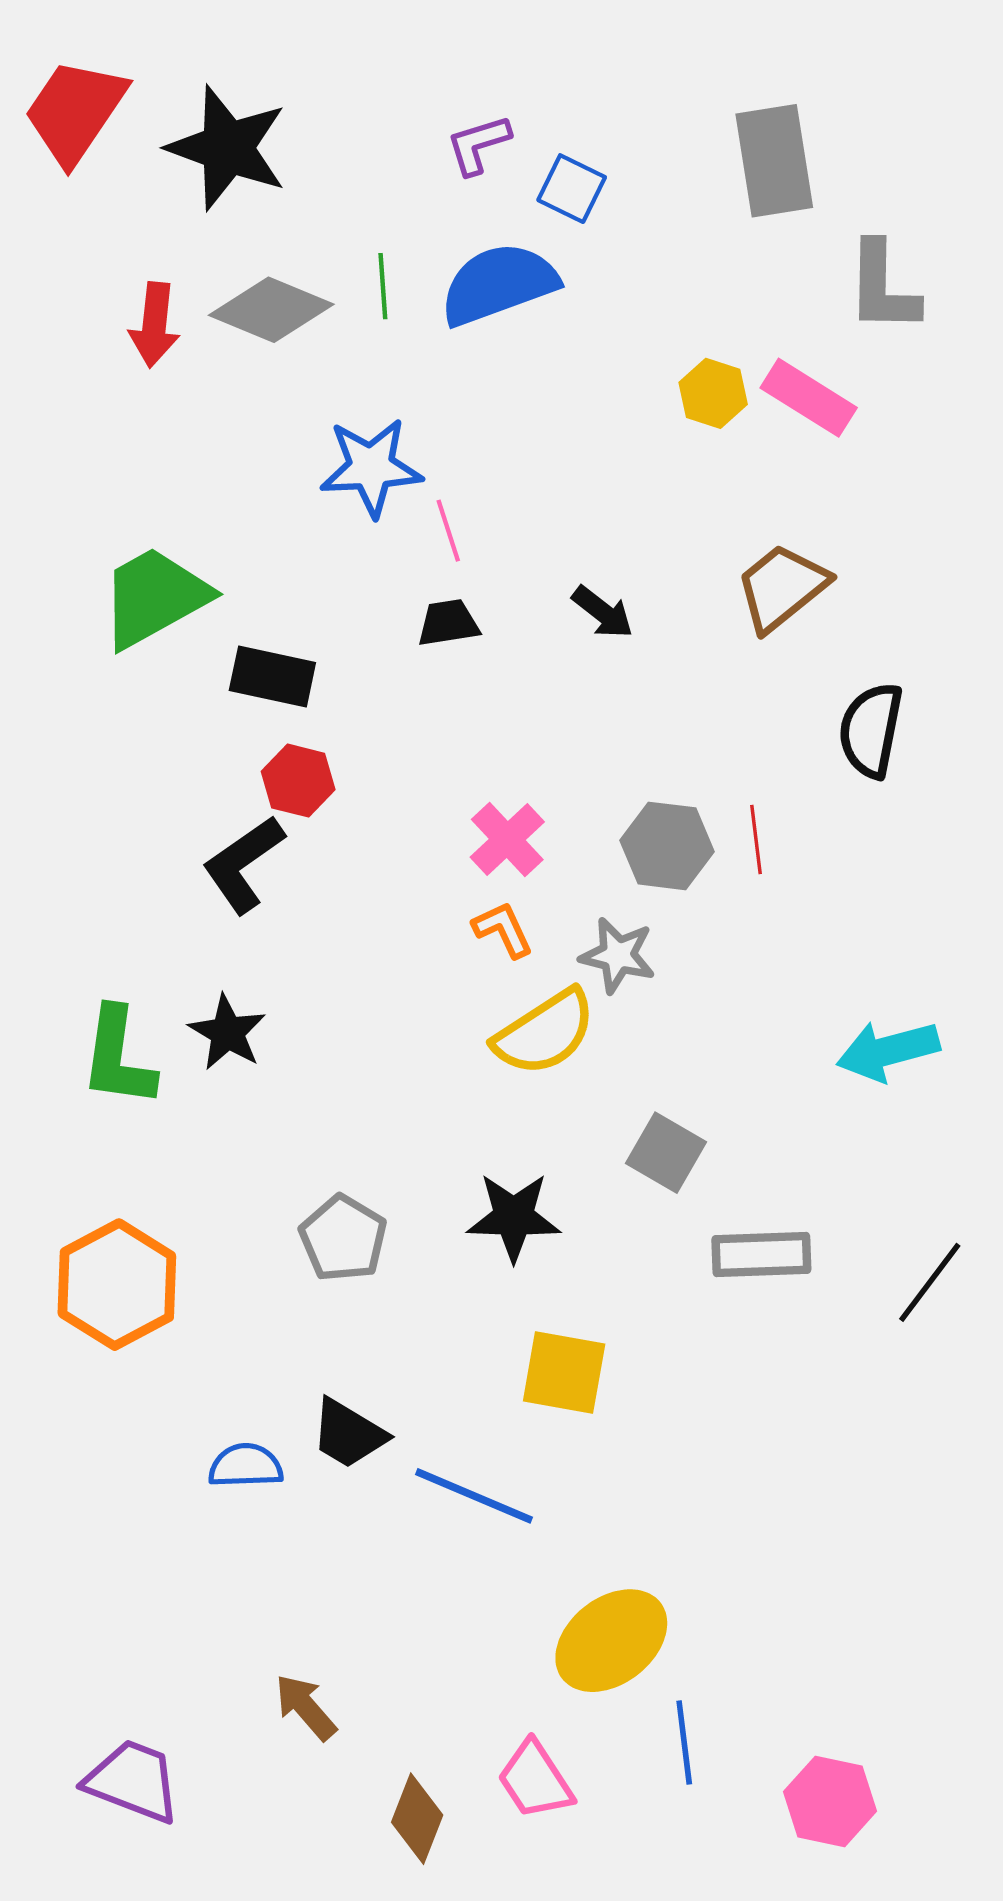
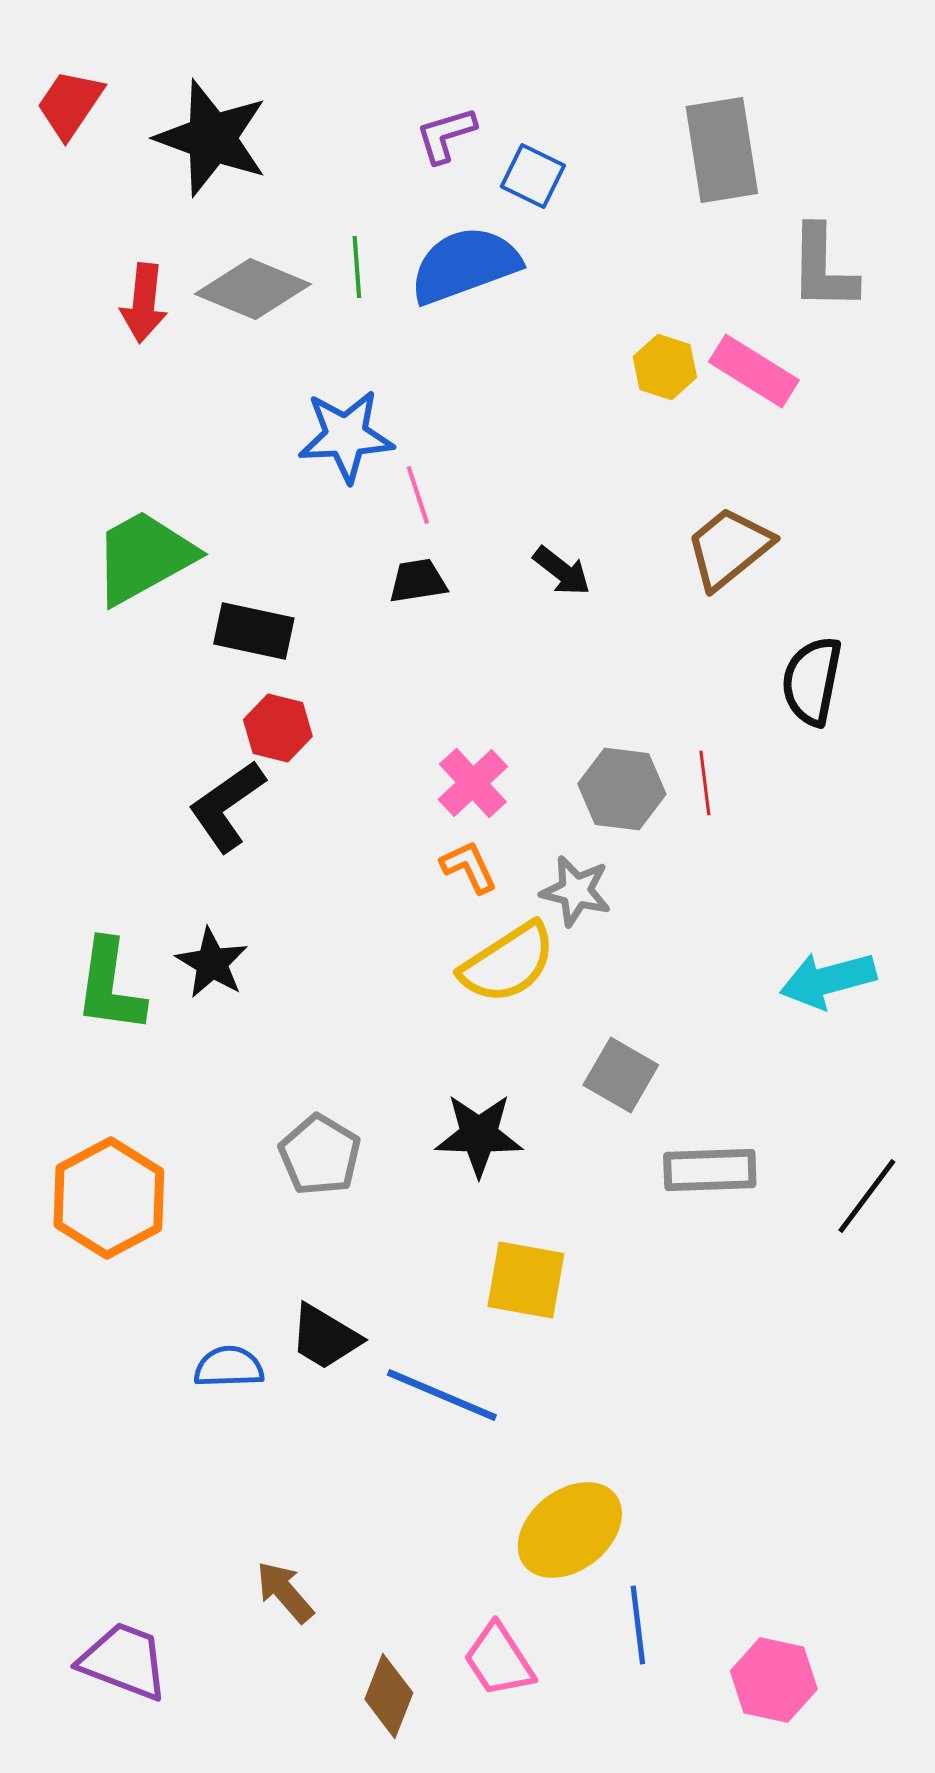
red trapezoid: (75, 111) -> (70, 104), size x0.7

